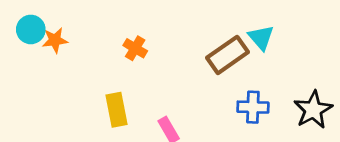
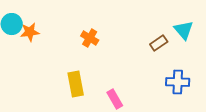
brown rectangle: (228, 55) -> (159, 43), size x0.6

